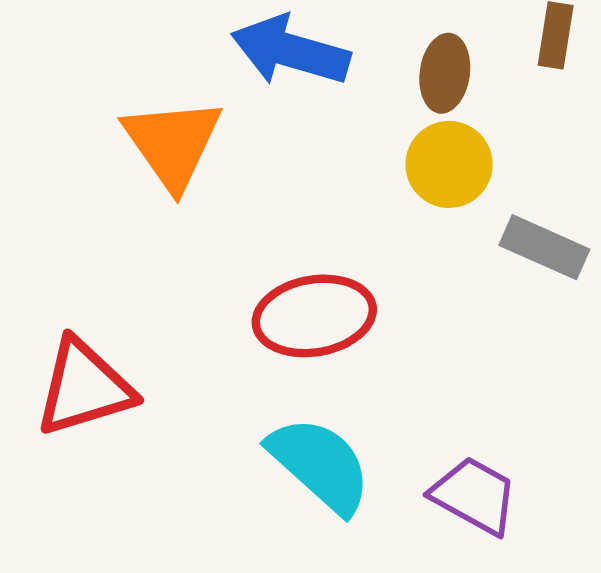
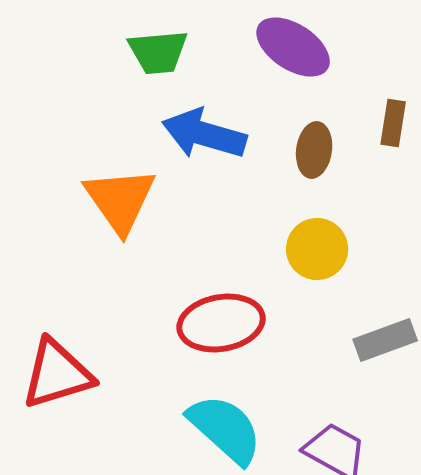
yellow circle: (449, 164) -> (317, 249), moved
gray rectangle: (544, 247) -> (385, 340), moved, turned -44

